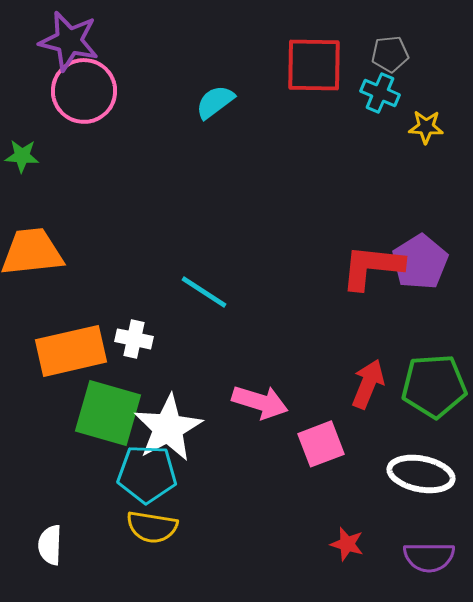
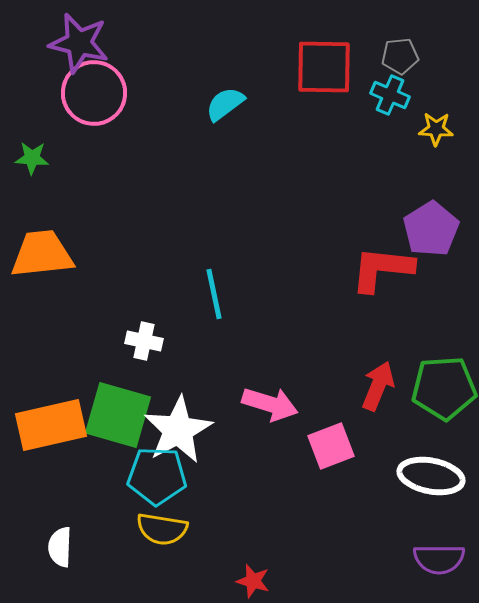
purple pentagon: (420, 262) -> (431, 229), moved
cyan line: (204, 292) -> (214, 294), turned 45
orange rectangle: (71, 351) -> (51, 425), moved
red star: (347, 544) -> (253, 581), moved

